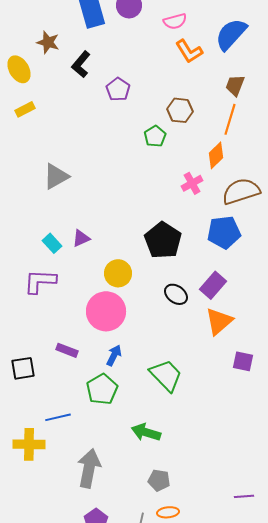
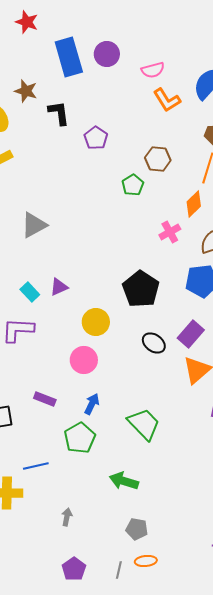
black L-shape: (81, 64) -> (59, 113), turned 132
pink circle: (106, 311) -> (84, 360), size x0.7
gray arrow: (89, 468) -> (67, 517), size x0.5

